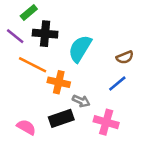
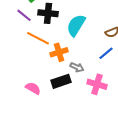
orange cross: (59, 82) -> (59, 52), turned -30

